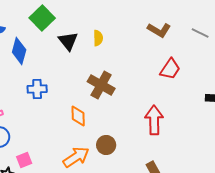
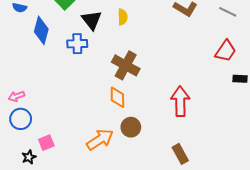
red trapezoid: (170, 69) -> (226, 51), moved
blue cross: (37, 89) -> (77, 44), moved
orange diamond: (78, 116) -> (117, 97), moved

